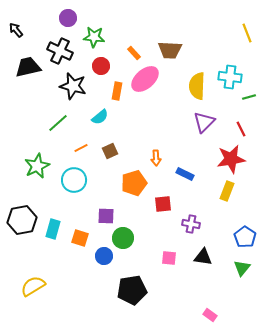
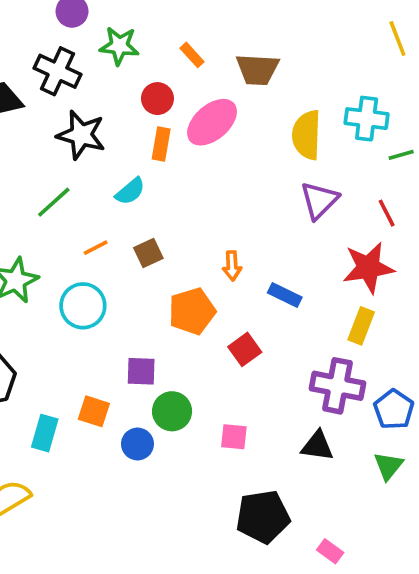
orange rectangle: (134, 53) -> (192, 55), moved
red circle: (101, 66) -> (157, 99), moved
red square: (163, 204) -> (245, 349), turned -30
purple cross: (191, 224) -> (337, 386), moved, size x1.6
cyan rectangle: (53, 229) -> (45, 433), moved
pink square: (169, 258) -> (234, 437), moved
black pentagon: (132, 290) -> (263, 517), moved

